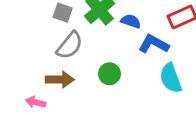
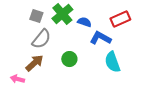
brown arrow: (60, 80) -> (34, 63), turned -42

